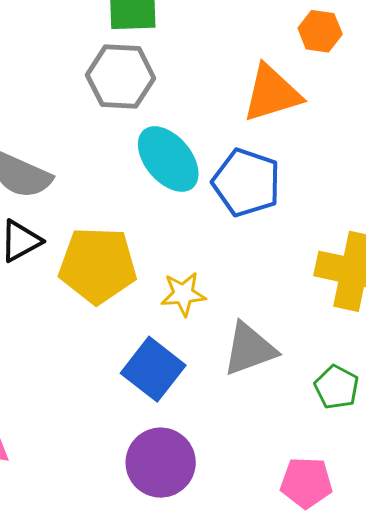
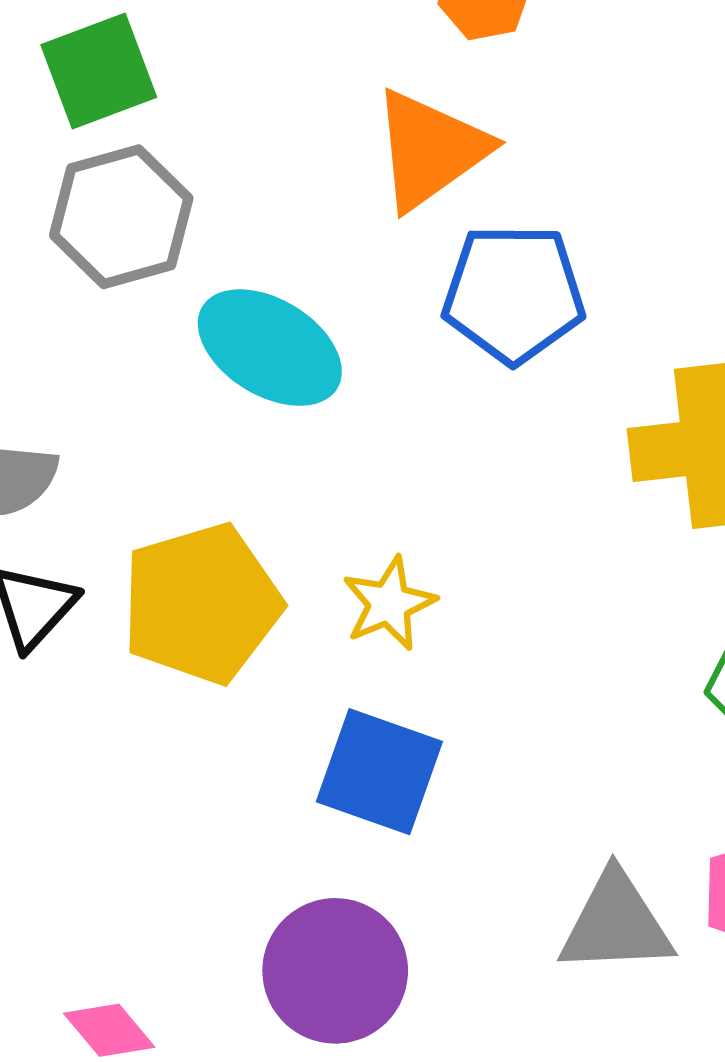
blue pentagon: (246, 183) -> (514, 294), moved
gray triangle: (249, 349) -> (616, 923), moved, turned 36
purple circle: (161, 463) -> (335, 971), moved

